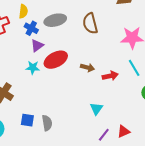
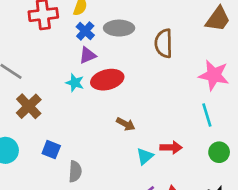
brown arrow: (87, 67) -> (126, 124), moved
red arrow: (110, 76) -> (171, 147), moved
gray semicircle: (47, 123) -> (75, 171), moved

